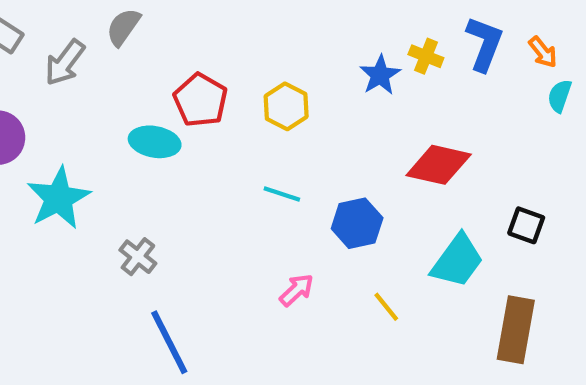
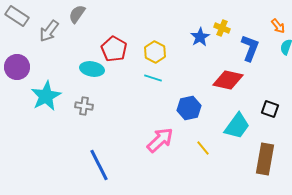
blue L-shape: (484, 44) -> (250, 48), moved
cyan line: (282, 194) -> (153, 78), moved
gray cross: (138, 257) -> (84, 106), moved, turned -30
pink arrow: (297, 290) -> (160, 140), size x1.6

